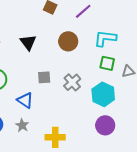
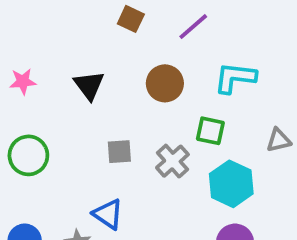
green square: (107, 63) -> (210, 131), moved
blue triangle: (25, 100) -> (108, 214), moved

